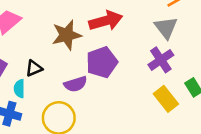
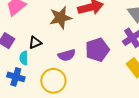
purple pentagon: (102, 62) -> (97, 50), moved

